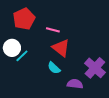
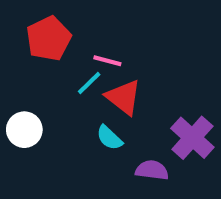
white circle: (12, 48) -> (24, 130), moved
cyan line: (22, 56) -> (89, 83), moved

